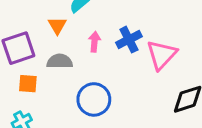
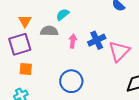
orange triangle: (57, 25) -> (25, 21), moved
gray semicircle: (60, 61) -> (49, 31), moved

